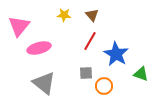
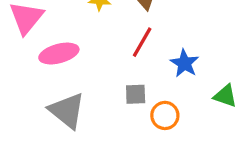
blue star: (116, 54) -> (184, 63), size x0.7

